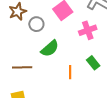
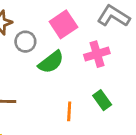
green semicircle: (50, 49) -> (51, 62), moved

